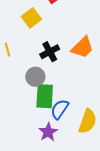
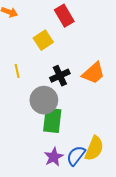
gray circle: (35, 77) -> (44, 100), size x1.4
blue semicircle: (60, 109) -> (76, 156), moved

